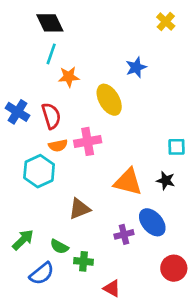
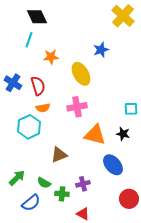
yellow cross: (166, 22) -> (123, 16), size x1.6
cyan line: (51, 54) -> (29, 40), moved
pink cross: (88, 141) -> (77, 107), moved
purple cross: (124, 234) -> (83, 184), moved

